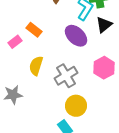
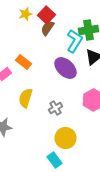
gray cross: (66, 76) -> (56, 108), size x0.6

